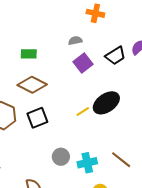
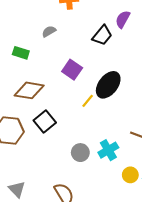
gray semicircle: (75, 41) -> (49, 31), moved
green rectangle: (29, 54) -> (21, 53), moved, turned 35
purple square: (83, 63) -> (72, 70), moved

